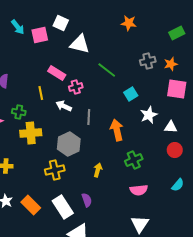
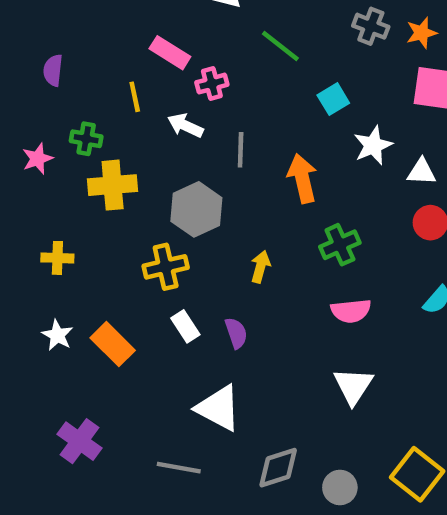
gray cross: (148, 61) -> (371, 26), turned 35
white rectangle: (63, 207) -> (185, 326), moved, size x0.6

